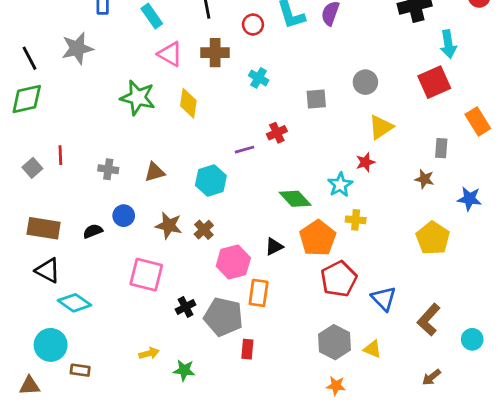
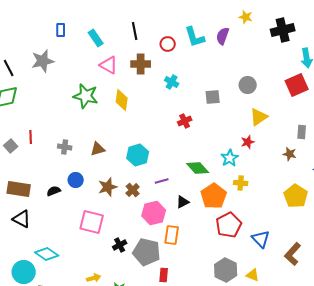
purple line: (245, 150) -> (162, 181), moved
brown star: (169, 225) -> (108, 187), turned -30
cyan diamond: (74, 303) -> (47, 254), moved

